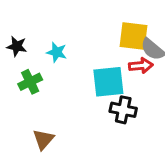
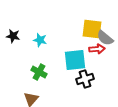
green cross: (30, 82) -> (39, 72), moved, turned -35
black cross: (123, 110) -> (85, 79), turned -30

